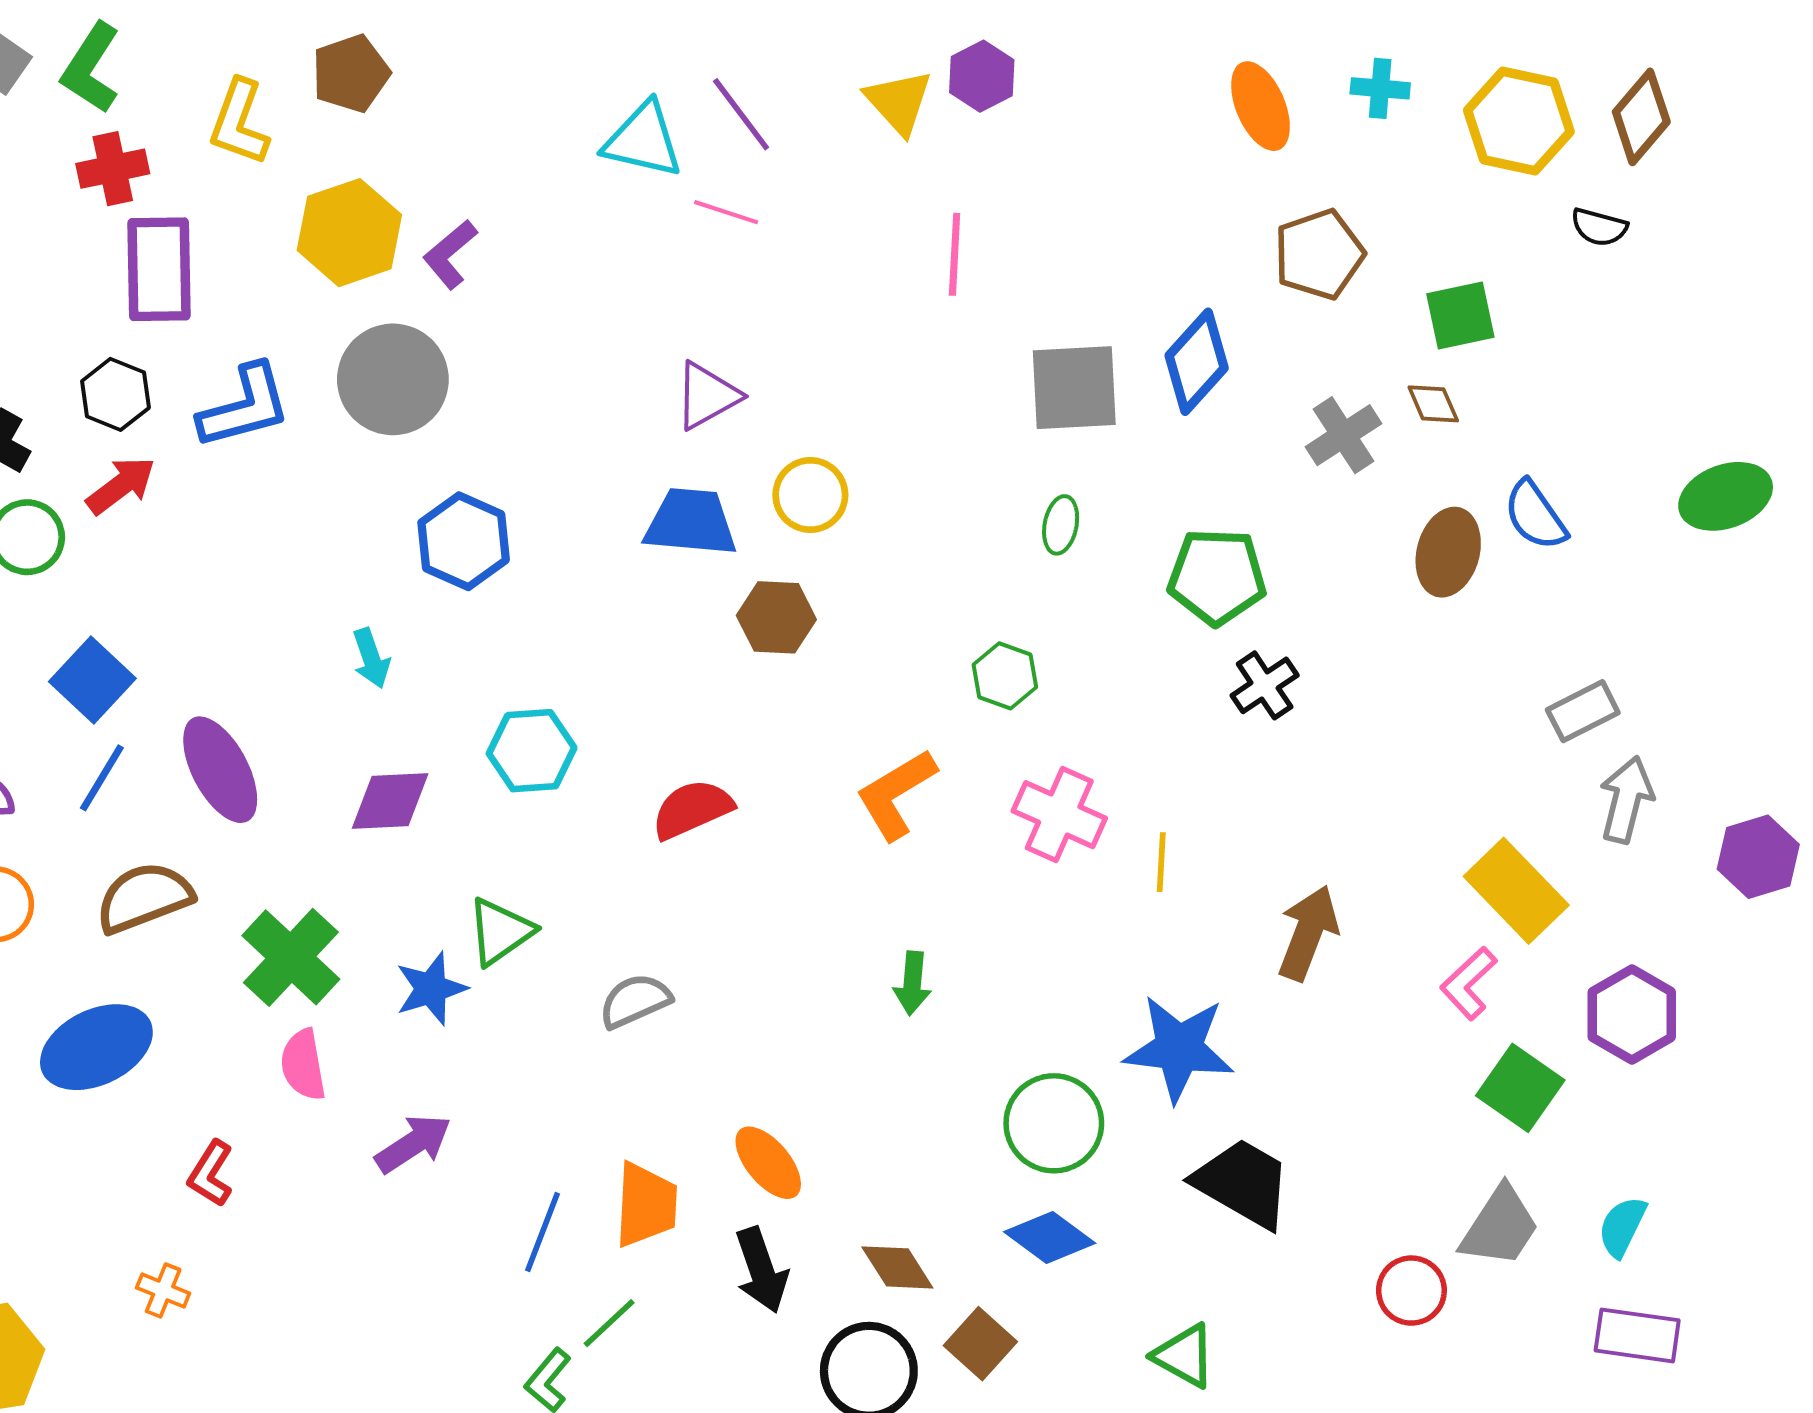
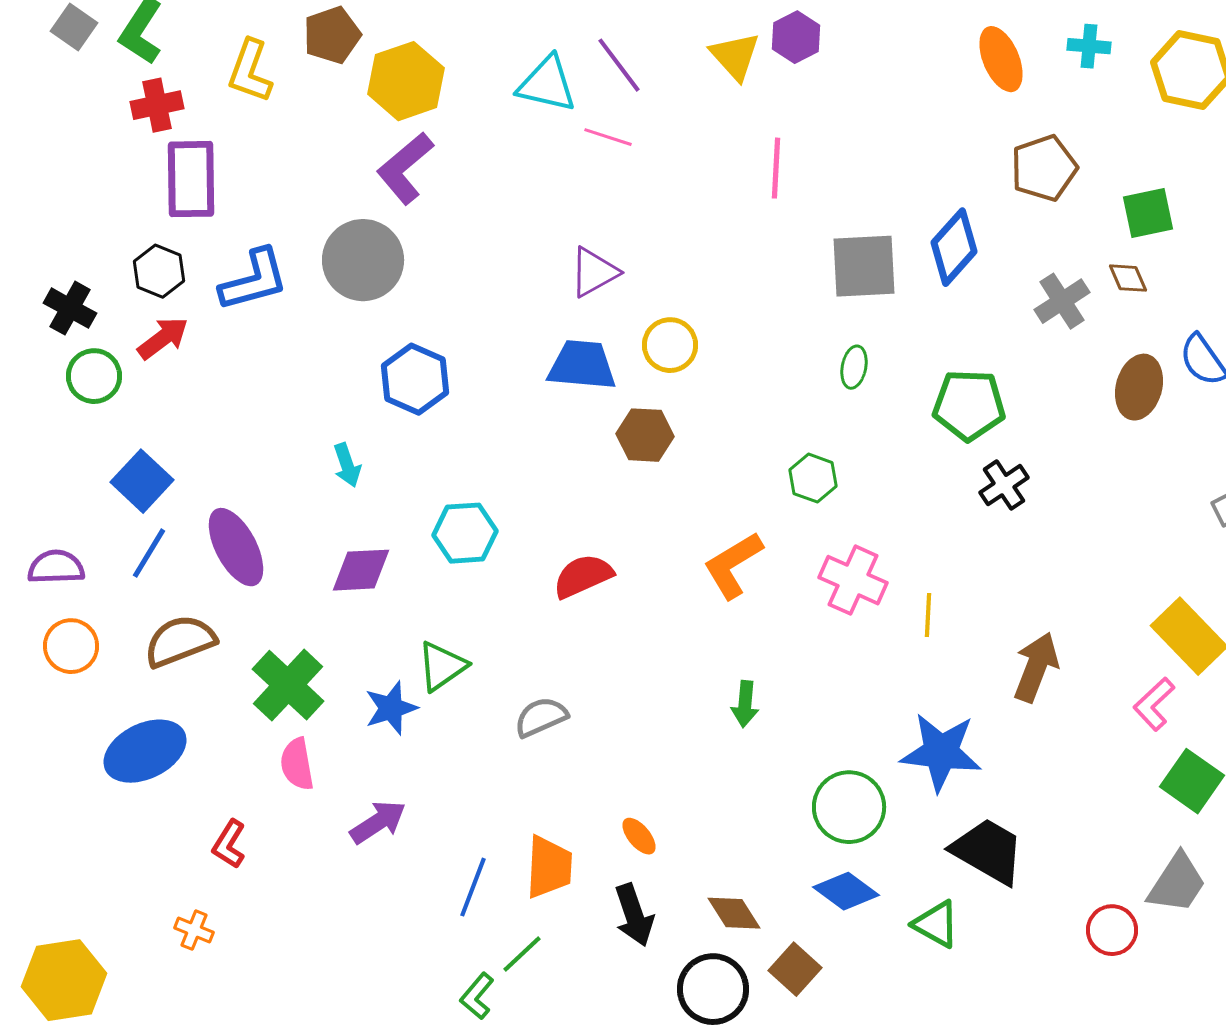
yellow hexagon: (349, 233) -> (406, 81), moved
purple L-shape: (450, 254) -> (405, 168), size x1.4
orange ellipse: (768, 1163) -> (639, 836), size x0.7
green triangle: (1184, 1356) -> (936, 924), moved

